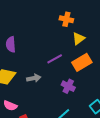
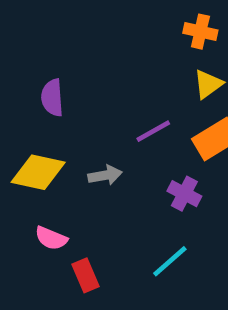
orange cross: (66, 19) -> (200, 32), moved

